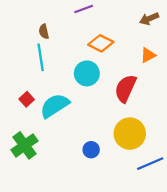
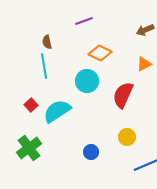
yellow circle: (130, 134) -> (127, 137), size x0.6

